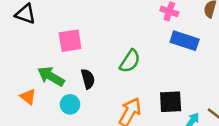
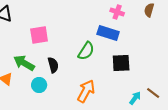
blue rectangle: (185, 41) -> (108, 33), moved
black square: (171, 102) -> (121, 63), moved

